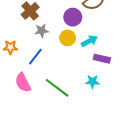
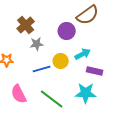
yellow circle: (68, 38) -> (61, 61), moved
blue line: (35, 57) -> (42, 69), moved, turned 36
cyan star: (92, 82) -> (86, 93), size x1.5

